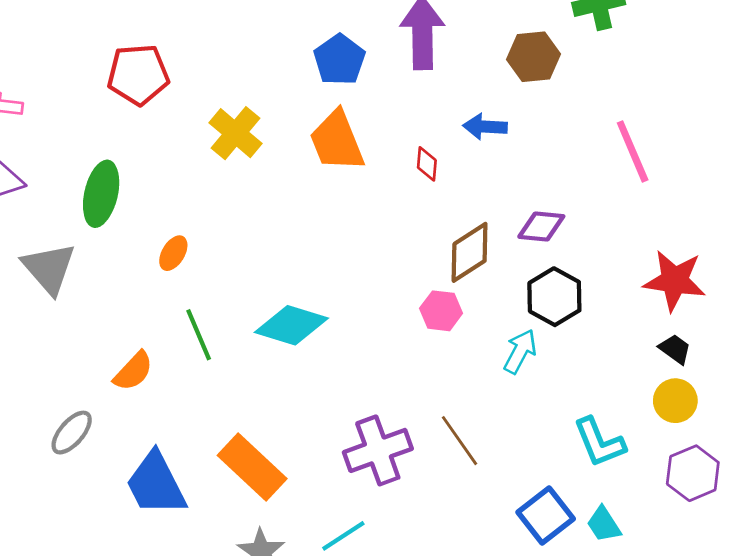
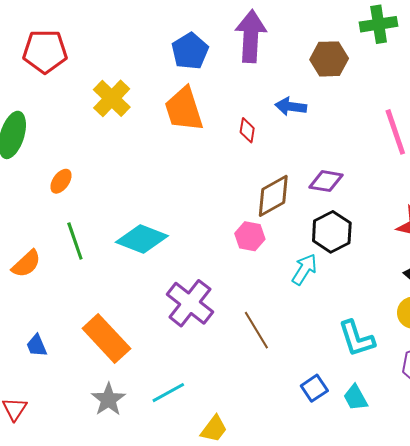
purple cross: (378, 450) -> (190, 303), moved, turned -36
blue trapezoid: (156, 484) -> (37, 346), size x0.5
blue square: (546, 515) -> (314, 388), size x0.7

